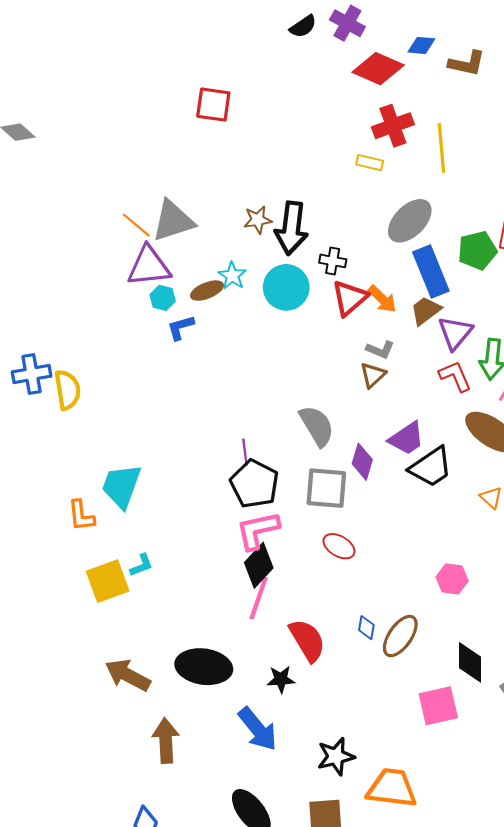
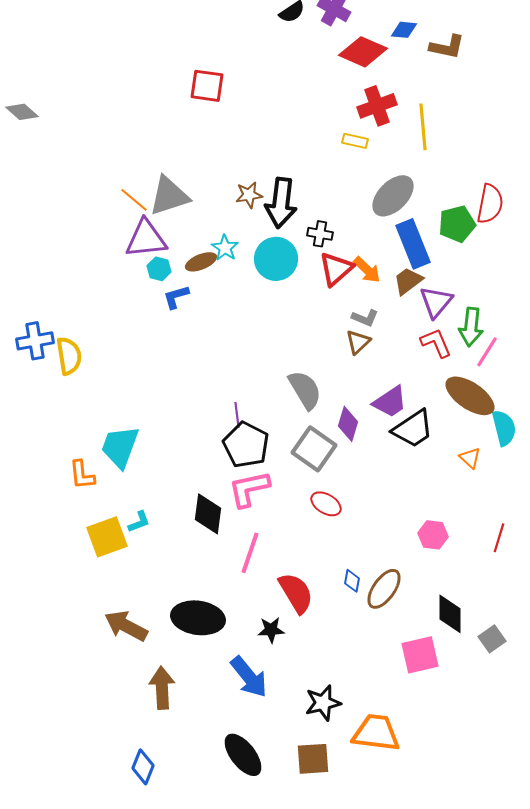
gray square: (326, 488) -> (314, 449), turned 30
black diamond: (259, 565) -> (208, 514), moved, turned -36

